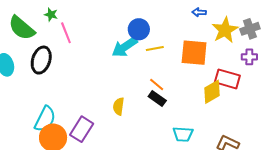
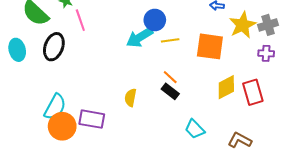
red rectangle: (227, 79) -> (253, 92), moved, turned 55
purple rectangle: (82, 129) -> (92, 119), turned 65
cyan trapezoid: (183, 134) -> (195, 129), turned 40

